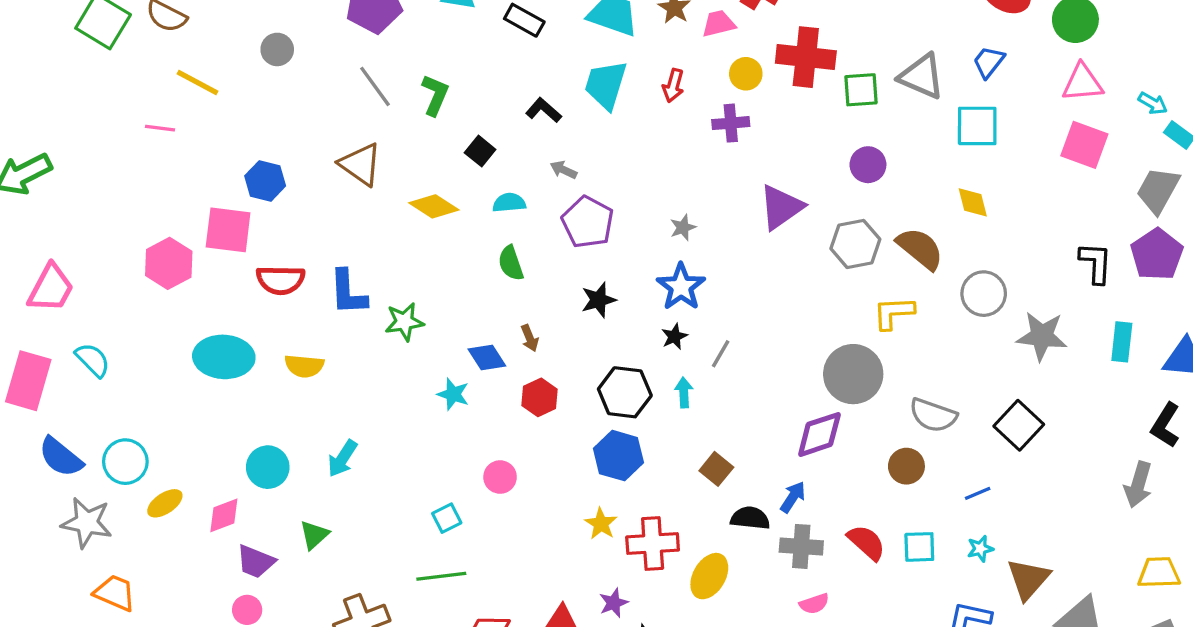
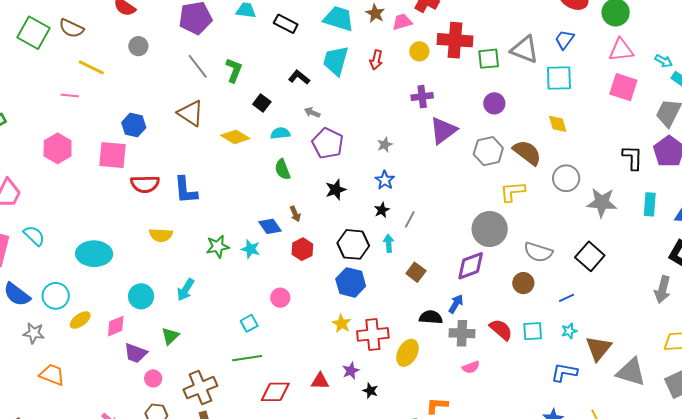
purple cross: (731, 123) -> (422, 97), moved
pink hexagon: (169, 263) -> (58, 148), moved
blue star: (681, 287) -> (385, 180), size x0.7
green star: (404, 322) -> (218, 247), moved
cyan ellipse: (224, 357) -> (94, 254), moved
brown square: (716, 469) -> (416, 272), moved
gray star: (87, 523) -> (34, 333), size x0.7
pink circle: (247, 610) -> (153, 378), moved

